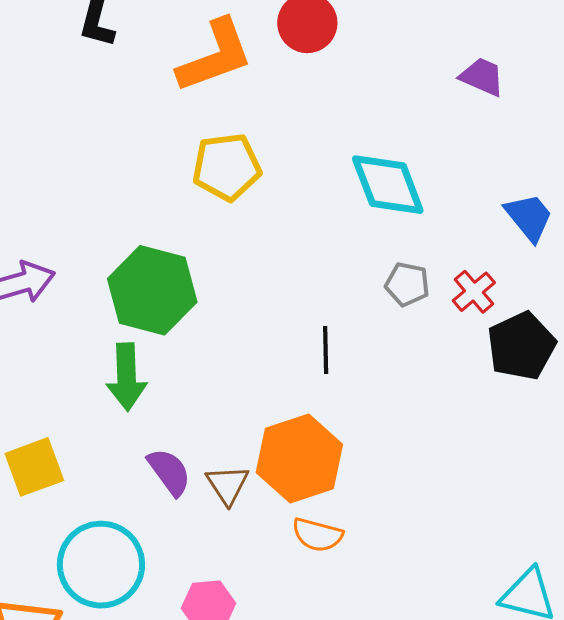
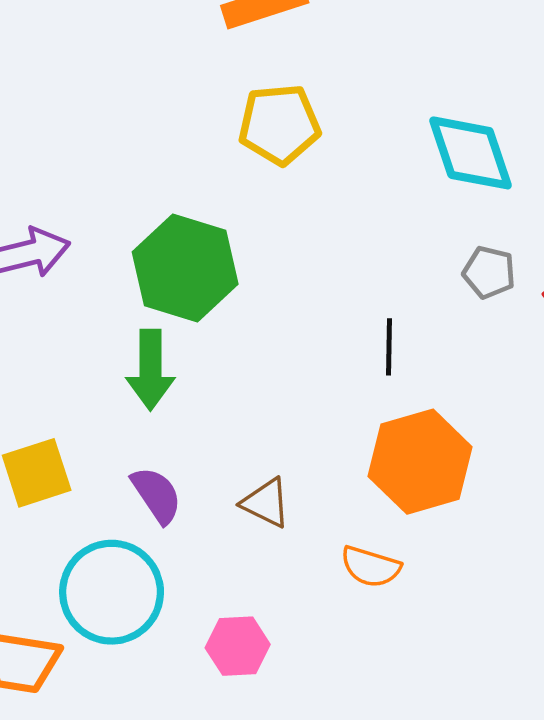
orange hexagon: (299, 458) -> (420, 462), moved
purple semicircle: (169, 472) -> (156, 495), moved
brown triangle: (228, 485) -> (266, 503), turned -33

